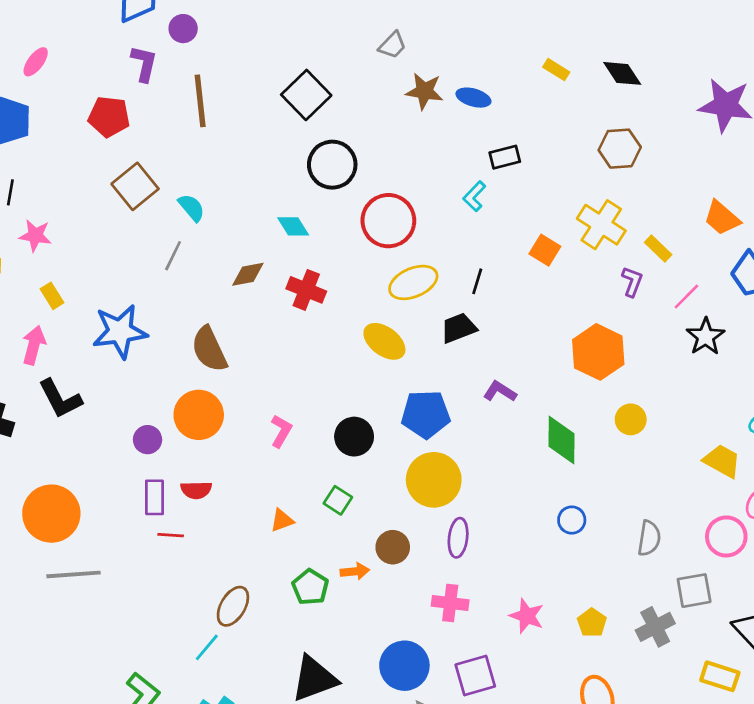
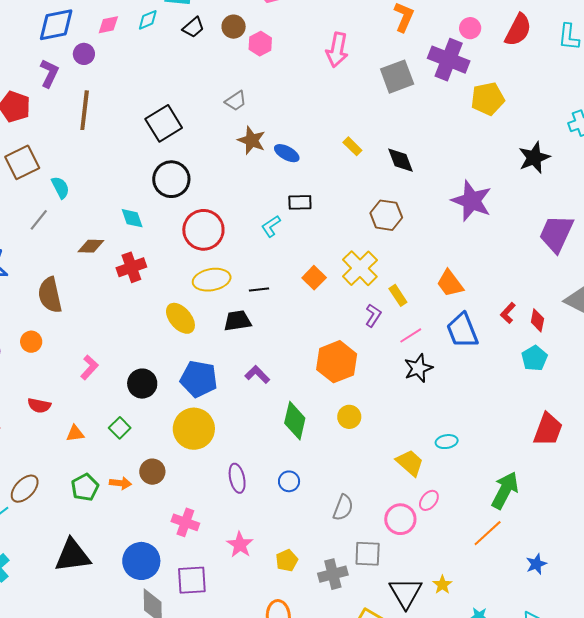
black line: (477, 281) -> (259, 289), turned 54
red cross: (306, 290) -> (131, 267), turned 36
orange circle: (199, 415) -> (31, 342), size x0.6
red semicircle: (196, 490) -> (39, 406), moved
purple ellipse: (458, 538) -> (237, 478), moved, turned -32

